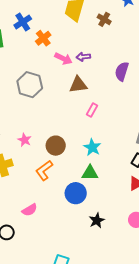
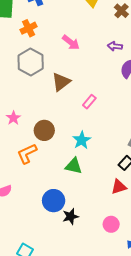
orange cross: (43, 38) -> (29, 28), moved
purple arrow: (83, 57) -> (115, 46), moved
brown triangle: (78, 85) -> (61, 82), moved, turned -42
blue circle: (76, 193) -> (54, 201), moved

